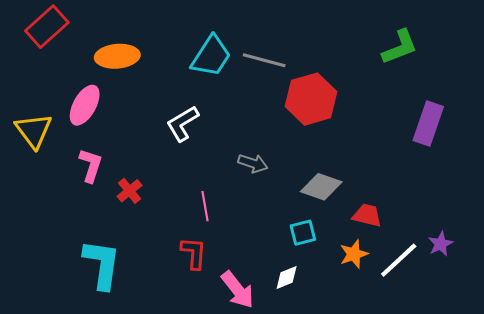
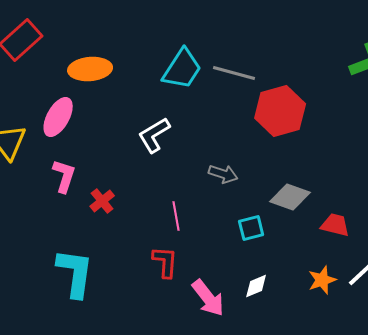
cyan square: (303, 233) -> (251, 228), moved
orange star: (354, 254) -> (322, 280), moved

